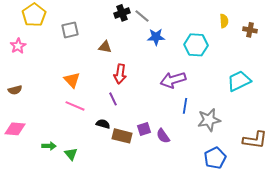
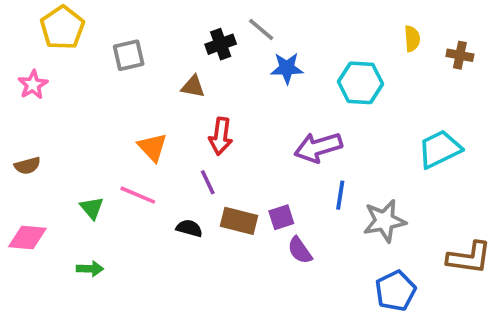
black cross: (122, 13) -> (221, 44), moved
orange triangle: (72, 80) -> (153, 147), moved
purple square: (144, 129) -> (281, 217), moved
brown rectangle: (122, 136) -> (239, 221), moved
green triangle: (71, 154) -> (92, 208), moved

